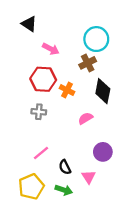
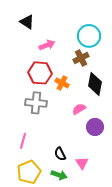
pink arrow: (51, 49) -> (47, 45), turned -49
gray cross: (39, 112) -> (36, 103), size x1.5
purple circle: (103, 152) -> (95, 127), moved
pink line: (41, 153) -> (23, 141), moved, turned -35

